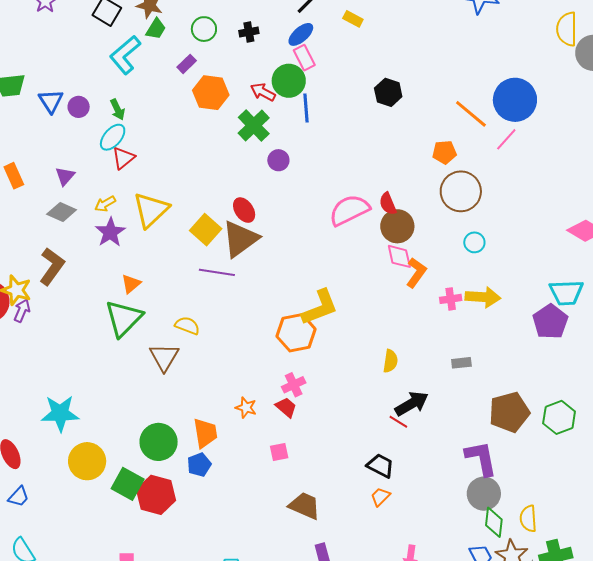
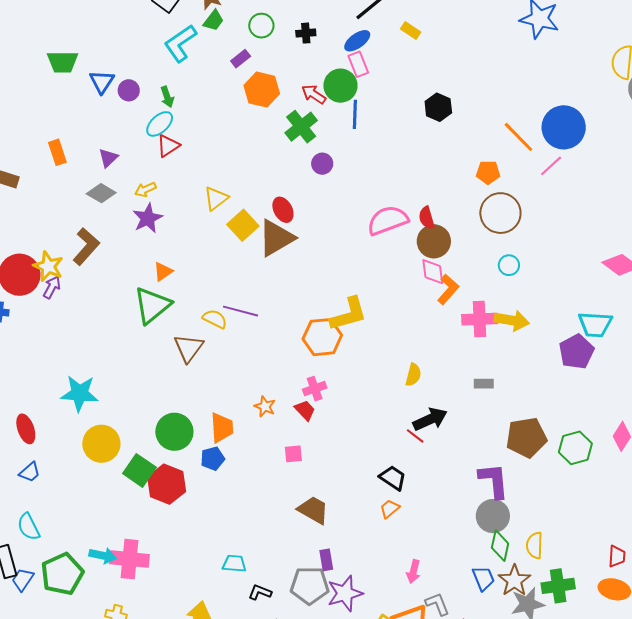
yellow triangle: (151, 210) -> (216, 198), moved, size x0.7
purple line: (217, 272) -> (240, 311), moved
pink cross: (451, 299) -> (480, 319), size x1.6

